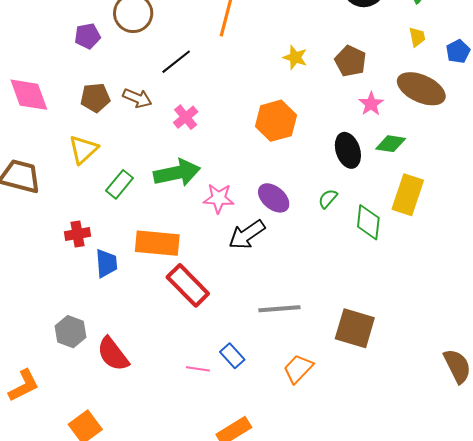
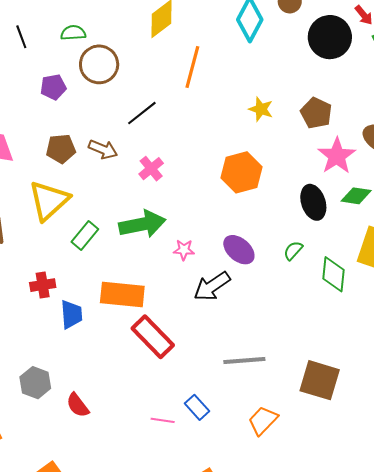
pink star: (371, 104) -> (337, 156), size x1.5
yellow triangle: (83, 149) -> (49, 201), size x1.4
pink star: (219, 198) -> (184, 250), size x0.7
red semicircle: (113, 354) -> (78, 405), size x0.7

